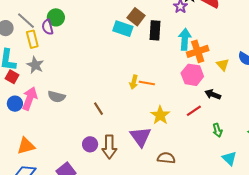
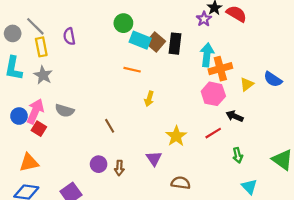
green circle: (56, 17) -> (123, 23), moved
brown square: (136, 17) -> (155, 42), moved
purple semicircle: (48, 27) -> (69, 36), moved
yellow triangle: (223, 65) -> (247, 84), turned 32
red square: (12, 77) -> (39, 129), moved
orange line: (147, 83) -> (132, 70), moved
purple triangle: (141, 137) -> (154, 158), size x0.7
brown arrow: (109, 147) -> (119, 168), size x0.6

